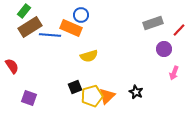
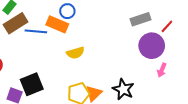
purple circle: (164, 49) -> (152, 46), size x1.6
black square: (75, 87) -> (32, 84), moved, size x1.6
black star: (136, 92) -> (123, 89), size x1.5

